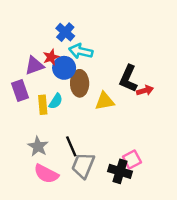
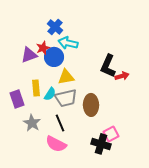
brown ellipse: (80, 83) -> (91, 105), moved
purple rectangle: (20, 90) -> (17, 99), moved
cyan semicircle: (56, 101) -> (50, 94), moved
yellow triangle: (105, 101) -> (66, 77), moved
gray trapezoid: (83, 165) -> (66, 98), moved, turned -125
pink semicircle: (46, 174) -> (56, 144), moved

